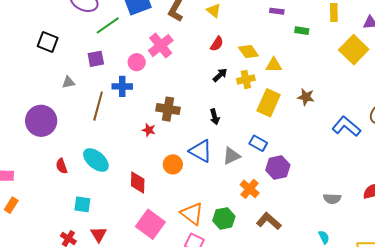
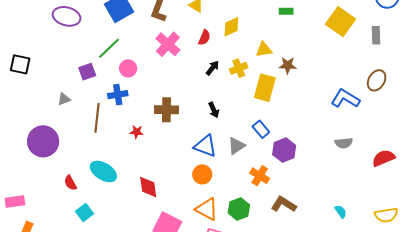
green line: (108, 25) -> (109, 48), moved
black square: (48, 42) -> (20, 64), moved
pink cross: (161, 46) -> (168, 44), moved
yellow diamond: (248, 52) -> (231, 27), moved, turned -70
brown star: (306, 97) -> (288, 65), moved
red star: (149, 130) -> (137, 132), moved
blue rectangle: (258, 143) -> (261, 129), turned 30
orange circle: (173, 164) -> (202, 174), moved
gray semicircle: (332, 199) -> (344, 143), moved
cyan square: (82, 204) -> (84, 213), moved, turned -36

